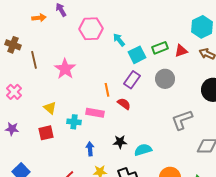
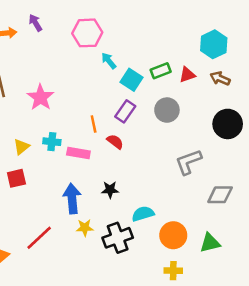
pink hexagon: (91, 29) -> (87, 33), moved
cyan square: (137, 55) -> (132, 80), turned -30
yellow triangle: (50, 108) -> (21, 147), turned 40
cyan cross: (74, 122) -> (52, 142), moved
blue arrow: (90, 149) -> (72, 199), size x1.6
cyan semicircle: (143, 150) -> (143, 214), moved

